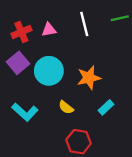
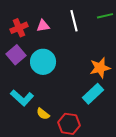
orange star: (89, 78) -> (100, 68), moved
yellow semicircle: (66, 107) -> (43, 114), moved
cyan rectangle: (106, 107) -> (93, 94), size x1.5

